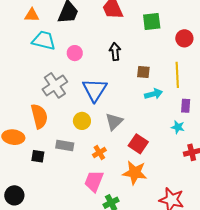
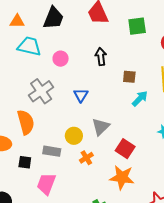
blue triangle: (95, 90) -> (81, 95), size x0.6
cyan arrow: (154, 94) -> (140, 98), turned -30
yellow circle: (82, 121) -> (74, 136), moved
pink trapezoid: (94, 181) -> (46, 184), moved

